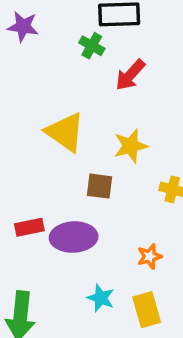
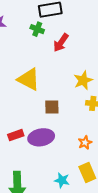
yellow star: (131, 146) -> (83, 80), moved
cyan star: (101, 298) -> (62, 180), moved

